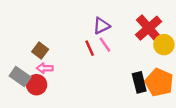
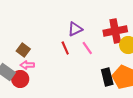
red cross: (149, 28) -> (115, 31), turned 30
pink line: (105, 45) -> (87, 48), moved

